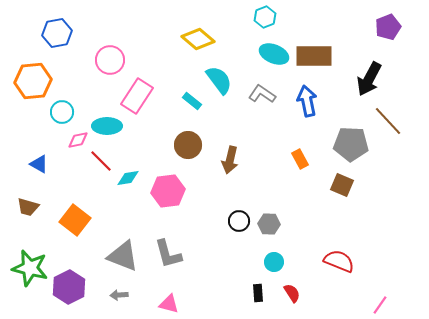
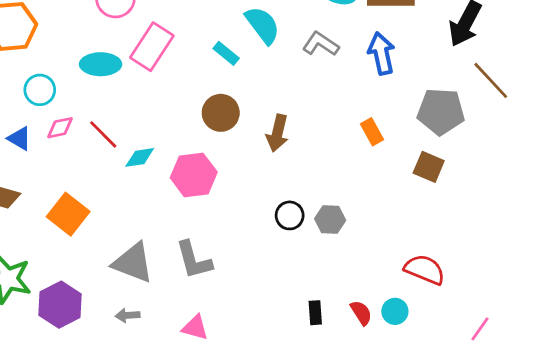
cyan circle: (62, 112) -> (40, 90), moved
cyan ellipse: (107, 126) -> (101, 64), moved
pink diamond: (78, 140) -> (60, 128), moved
cyan circle: (274, 262) -> (395, 311), moved

